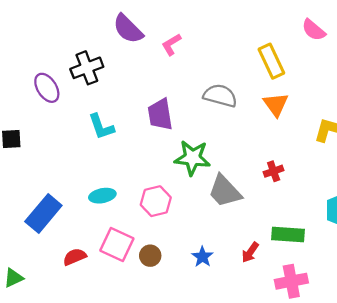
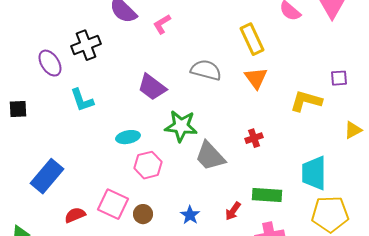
purple trapezoid: (160, 114) -> (152, 87), turned -44
cyan L-shape: (101, 127) -> (82, 100), moved
cyan ellipse: (102, 196) -> (128, 137), moved

